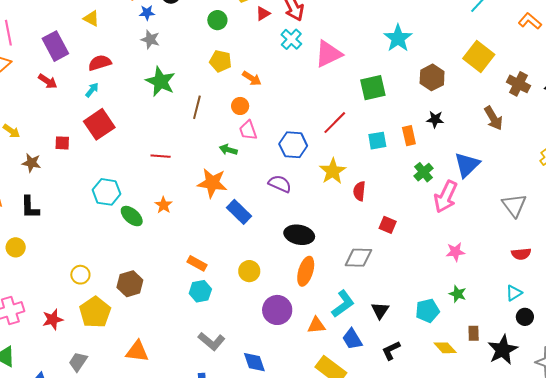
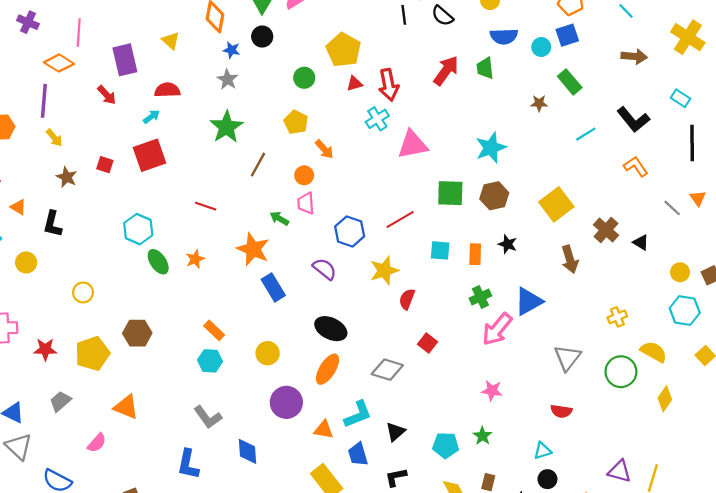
yellow square: (479, 57) -> (556, 204), moved
brown hexagon: (432, 77) -> (494, 196), moved
yellow circle: (80, 275) -> (83, 292), moved

